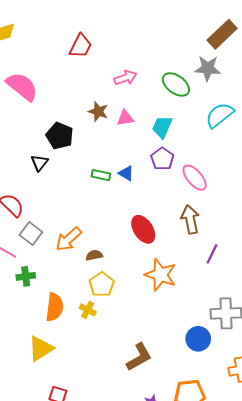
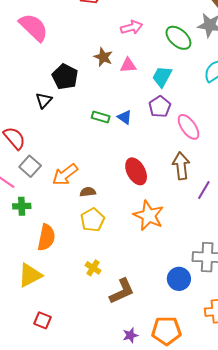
purple line: (212, 254) -> (204, 190), moved
yellow cross: (88, 310) -> (93, 268), moved

